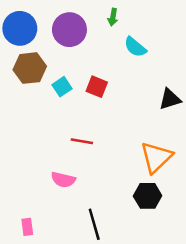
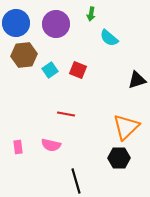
pink rectangle: (27, 227) -> (18, 147), moved

